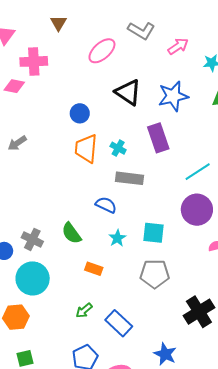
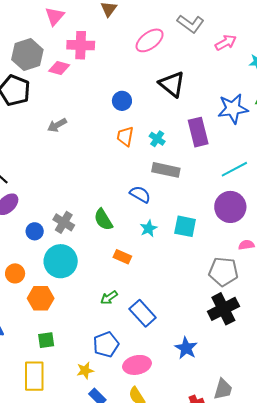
blue star: (173, 96) -> (233, 109), moved
orange trapezoid: (86, 148) -> (125, 136), size x0.7
gray pentagon: (155, 274) -> (223, 272), moved

